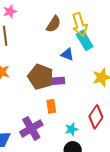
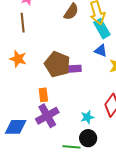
blue triangle: (67, 54) -> (101, 51), moved
orange rectangle: (51, 106) -> (43, 95), moved

